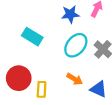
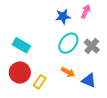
cyan rectangle: (32, 37) -> (21, 45), moved
yellow rectangle: (42, 89) -> (40, 82), turned 32

